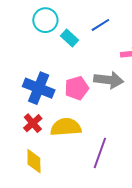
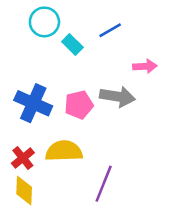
red cross: (33, 123) -> (23, 158), moved

